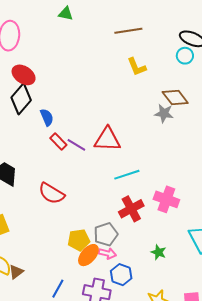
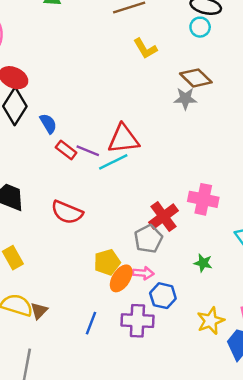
cyan line: (127, 175) -> (113, 162), moved
gray pentagon: (106, 234) -> (148, 239), moved

